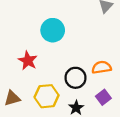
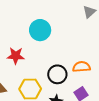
red star: (28, 61) -> (16, 56), turned -30

